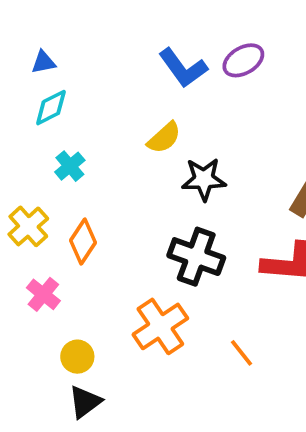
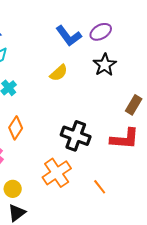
black star: (204, 179) -> (105, 65), moved, turned -30

